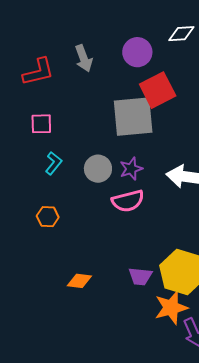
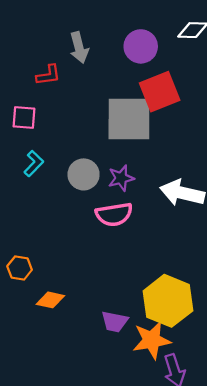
red L-shape: (38, 72) -> (48, 75), moved, size x0.7
orange hexagon: (48, 217) -> (20, 268), moved
purple trapezoid: (140, 276) -> (115, 322), moved

